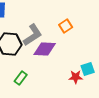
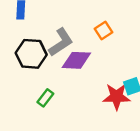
red star: (76, 77) -> (117, 97), size x1.5

